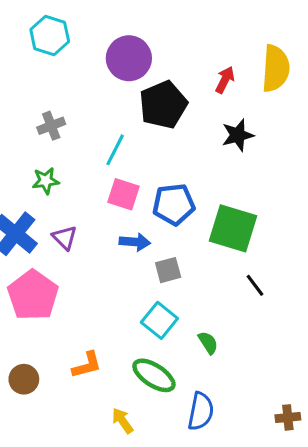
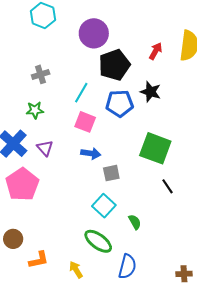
black star: (238, 135) -> (151, 92), moved, turned 30
blue pentagon: (174, 204) -> (120, 103), moved
orange L-shape: (87, 365) -> (39, 260), moved

